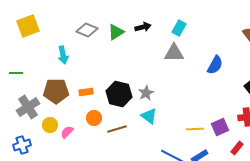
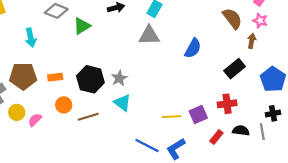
green triangle: (116, 32) -> (82, 26), moved

